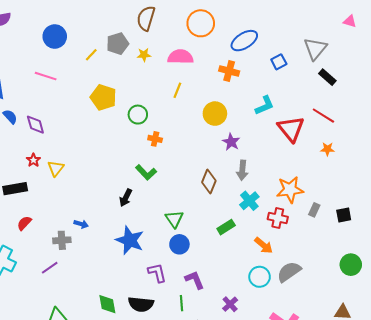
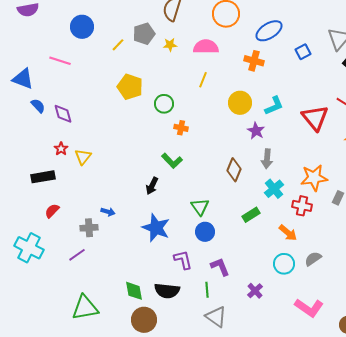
pink line: (46, 76) -> (60, 61), moved
cyan L-shape: (265, 105) -> (274, 106), moved
gray semicircle: (289, 272) -> (313, 259), size x0.7

